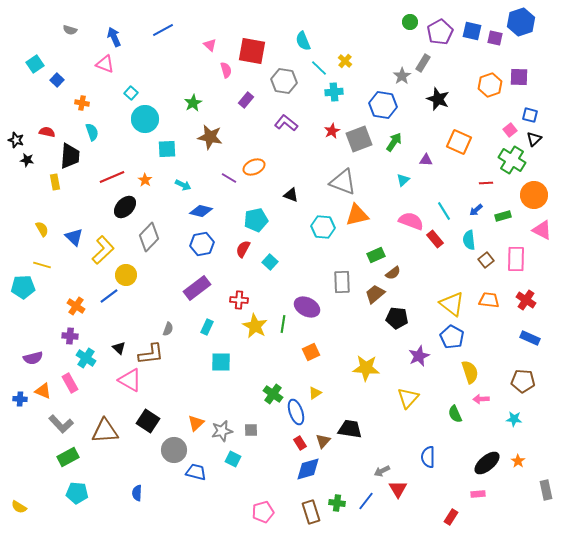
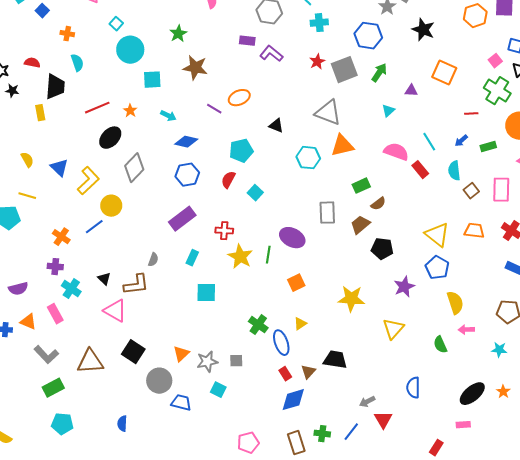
purple rectangle: (246, 100) -> (247, 41), moved, turned 56

